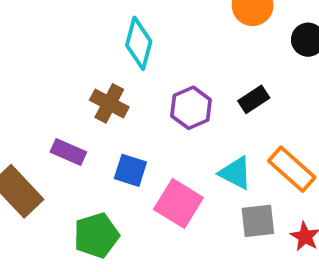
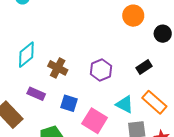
cyan diamond: (139, 43) -> (26, 55), moved, turned 36
black rectangle: (254, 99) -> (144, 67), moved

